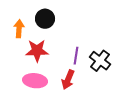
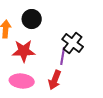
black cross: (100, 61) -> (73, 43), moved

